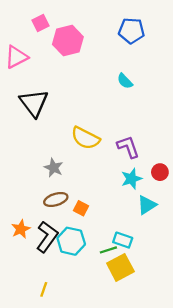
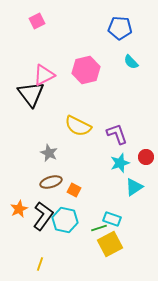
pink hexagon: (68, 41) -> (86, 70), moved
pink triangle: (16, 57) -> (44, 75), moved
cyan semicircle: (125, 81) -> (131, 62), moved

